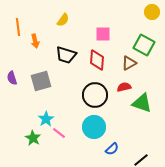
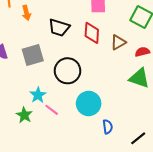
brown triangle: (129, 63) -> (118, 42), moved
red semicircle: (124, 87) -> (142, 52), moved
black circle: (95, 95) -> (68, 71), moved
blue semicircle: (112, 149) -> (108, 127), turned -56

